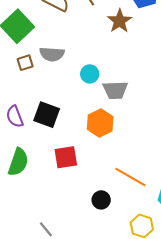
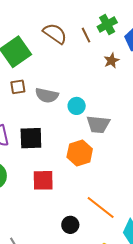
brown star: (120, 21) -> (111, 61), size x0.7
gray semicircle: (52, 54) -> (47, 95), moved
black square: (47, 115) -> (31, 138), turned -30

